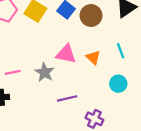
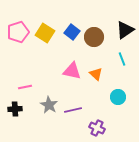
cyan line: (121, 51) -> (122, 59), moved
gray star: (44, 72) -> (49, 105), moved

